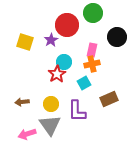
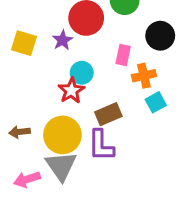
orange cross: (92, 64) -> (144, 76), moved
cyan square: (84, 83) -> (156, 102), moved
brown rectangle: (109, 99) -> (108, 114), moved
yellow circle: (51, 104) -> (62, 135), size x1.6

